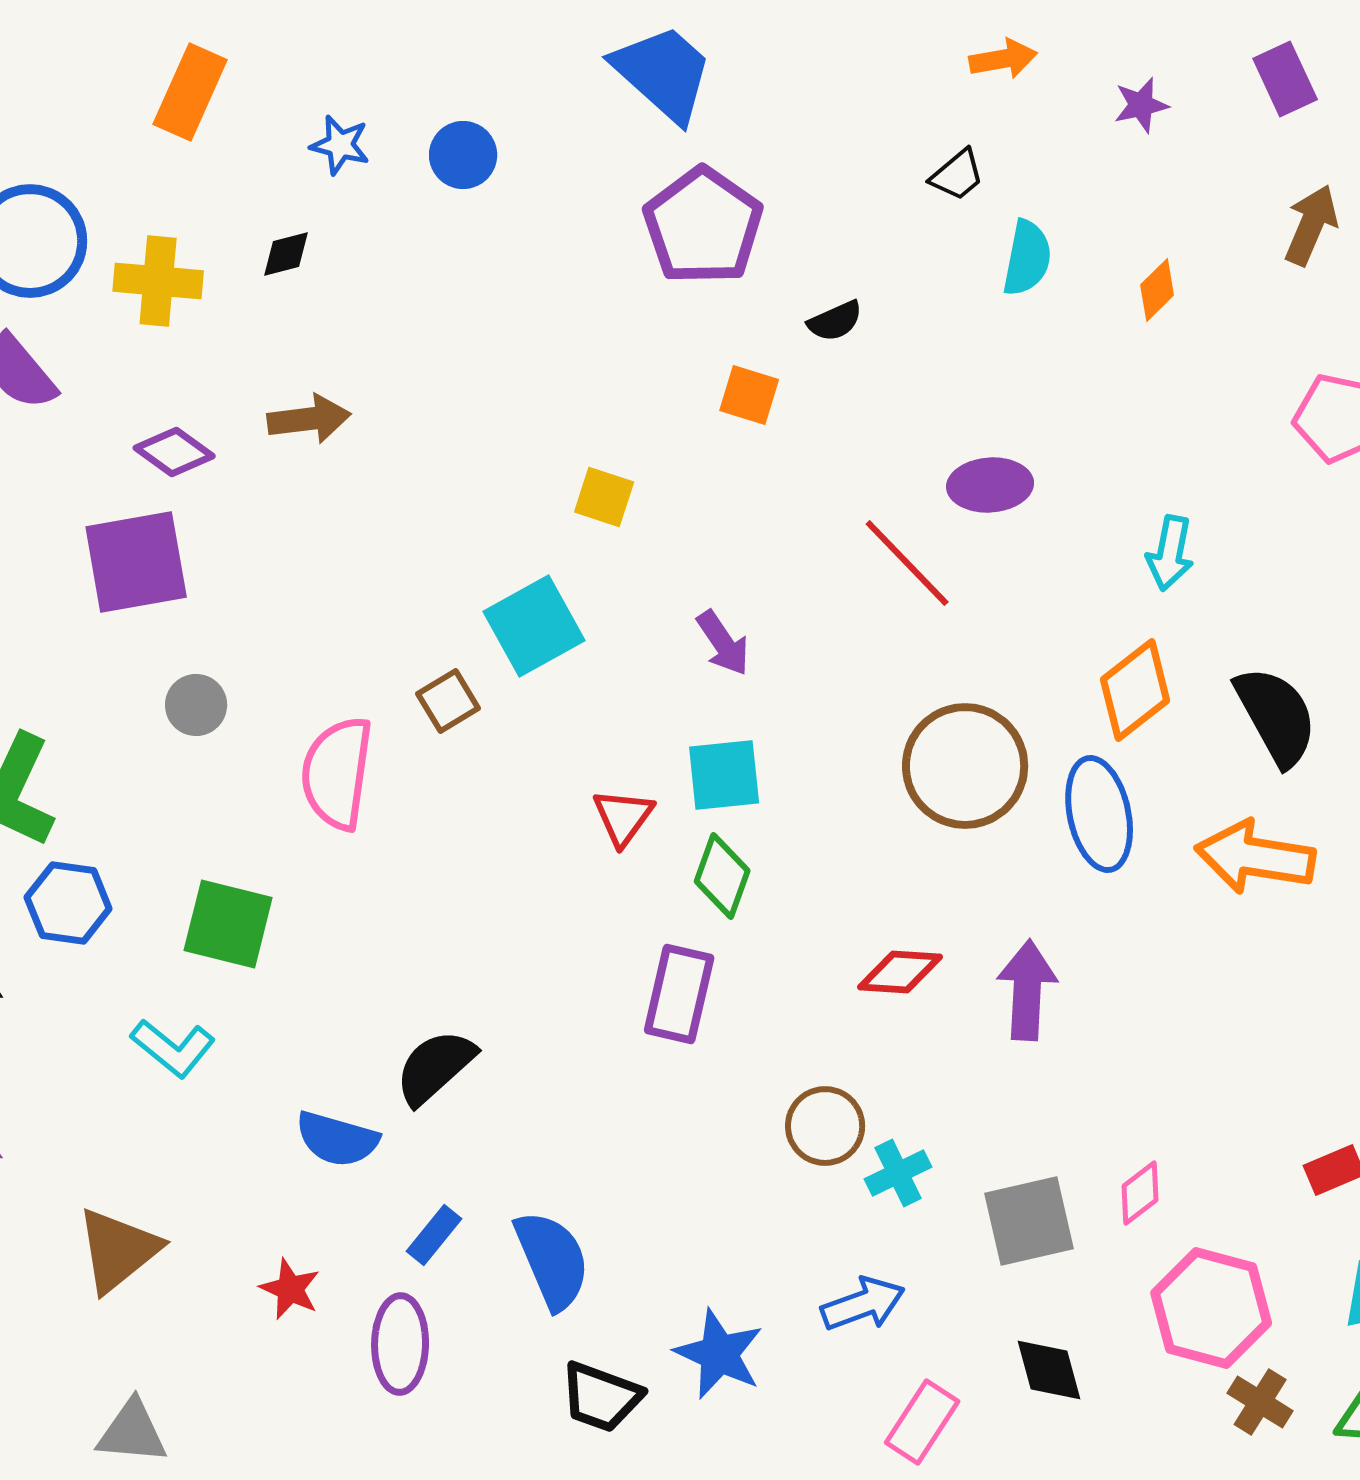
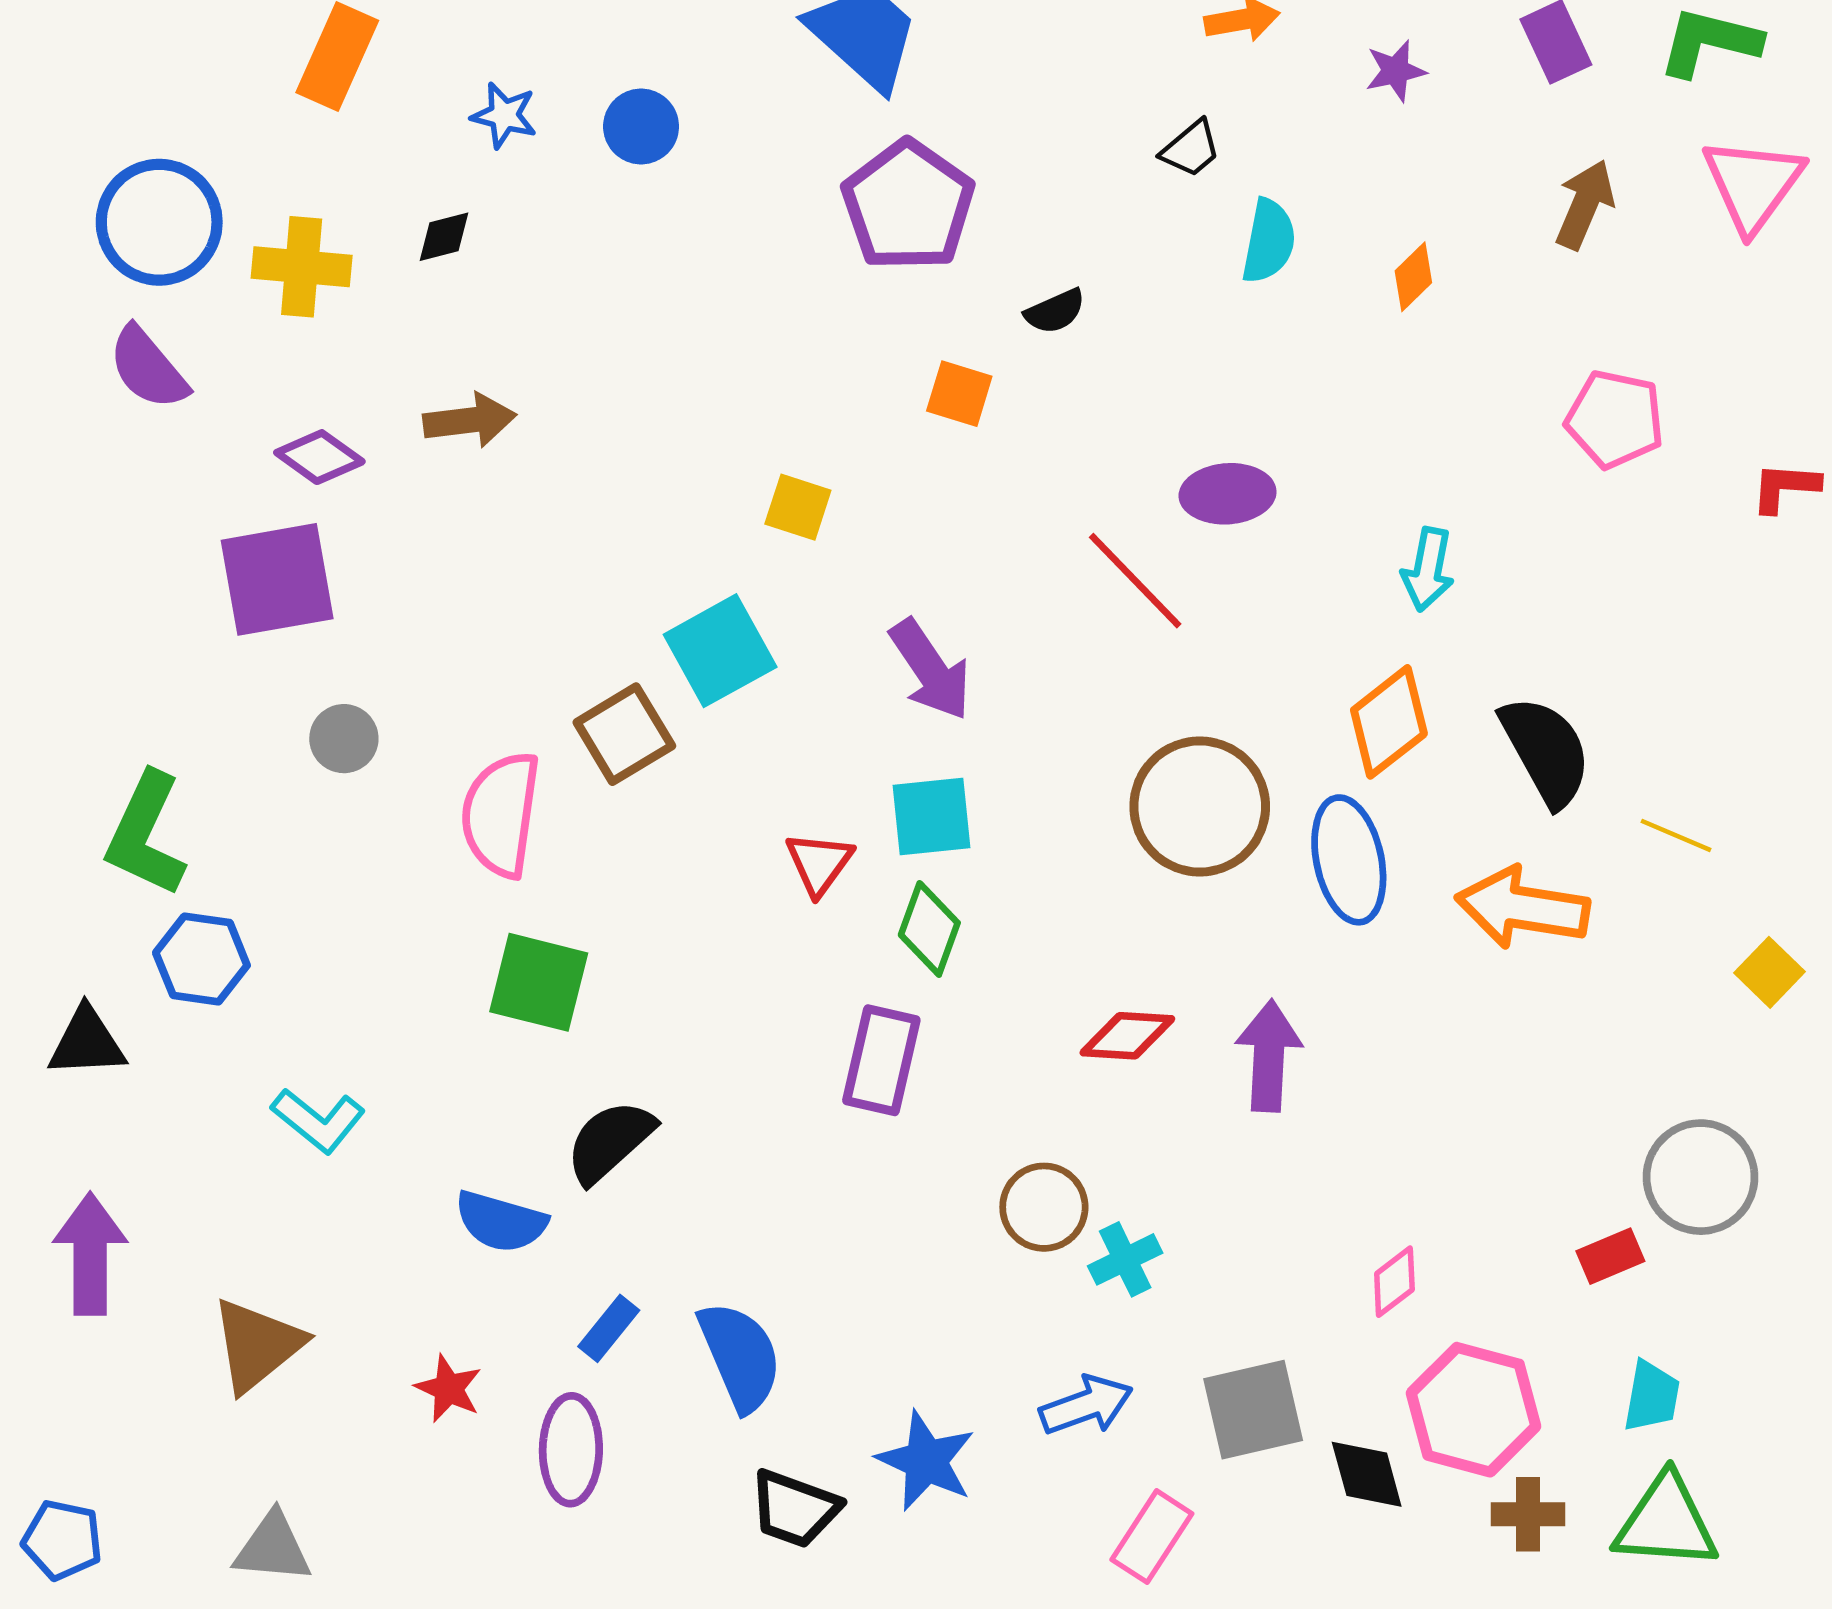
purple arrow: (723, 643) -> (930, 670), size x1.4
brown square: (448, 701) -> (624, 734), size x1.4
green square: (228, 924) -> (539, 982), moved
gray square: (1029, 1221) -> (1253, 1410), moved
black diamond: (1049, 1370) -> (1367, 1474), moved
brown cross: (1260, 1402) -> (1528, 1514), turned -32

